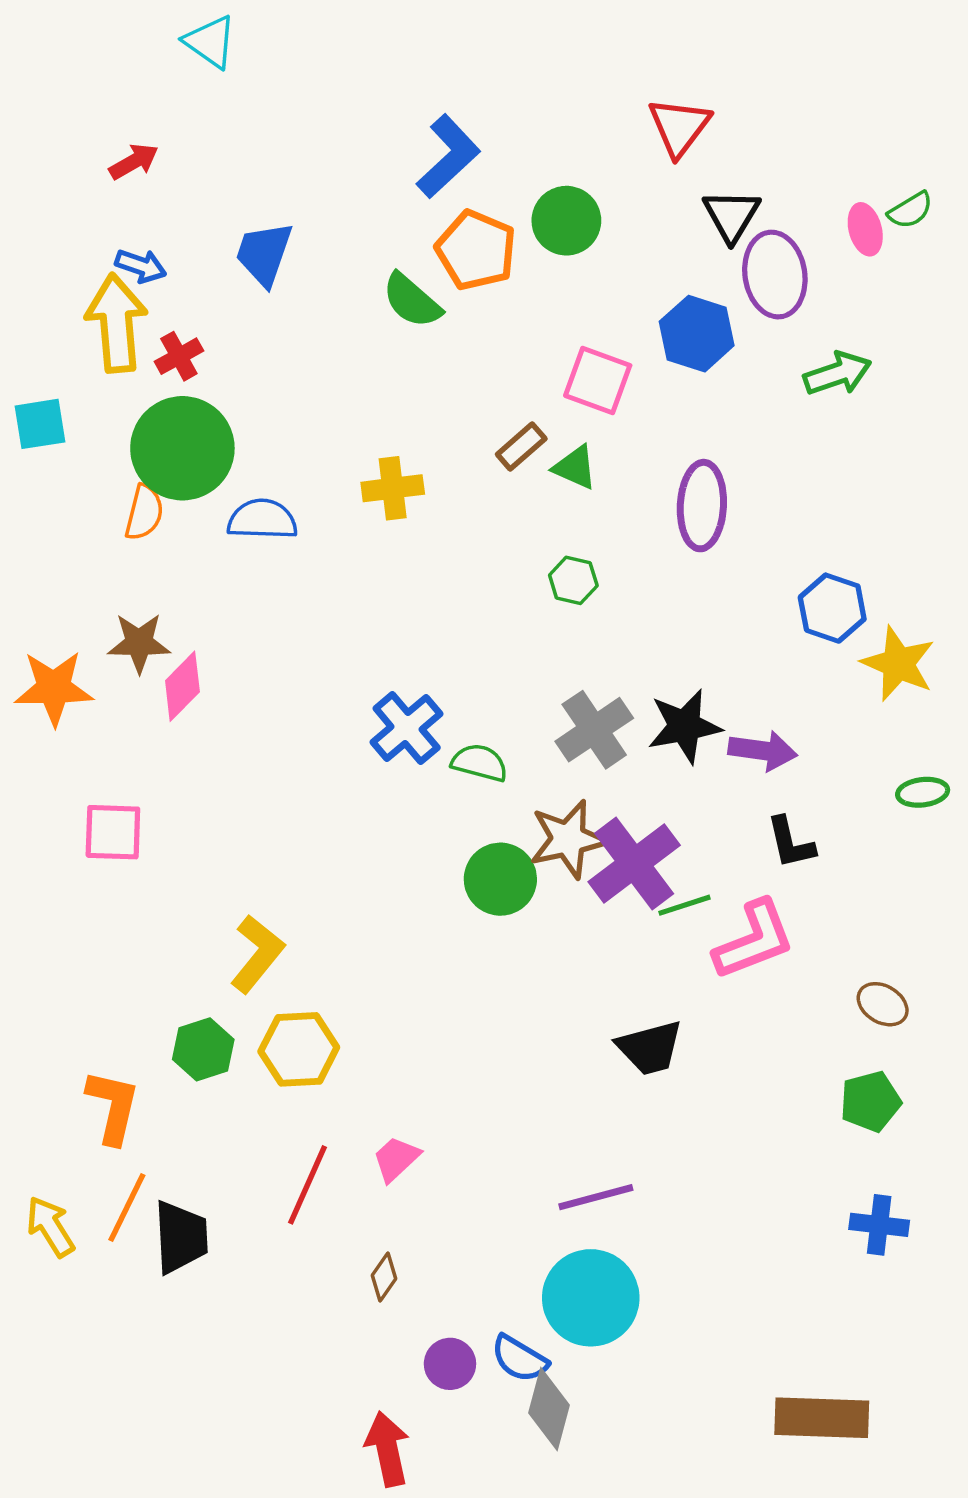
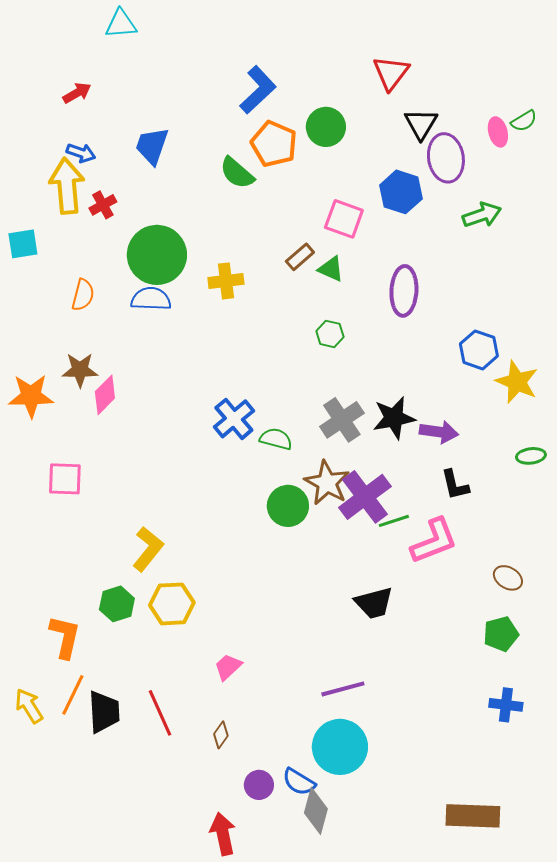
cyan triangle: (210, 42) -> (121, 24), turned -40
green circle: (182, 448) -> (157, 255), moved
brown star: (568, 839) -> (327, 483), turned -30
red line: (308, 1185) -> (160, 713), moved, turned -48

